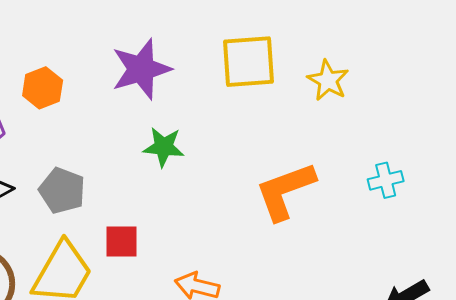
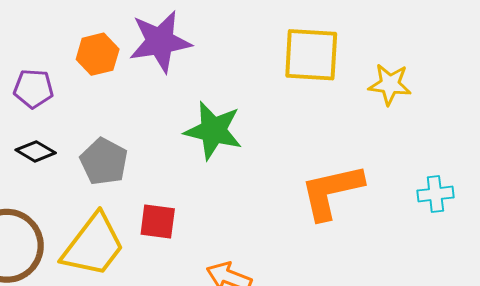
purple star: (141, 69) -> (160, 41), moved
yellow star: (328, 80) -> (390, 84), turned -30
green star: (164, 147) -> (213, 130), size x1.4

